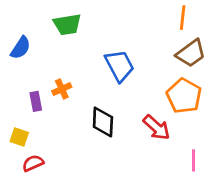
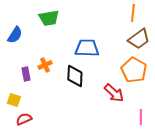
blue trapezoid: (119, 66) -> (87, 48), turned -60
black diamond: (103, 122) -> (75, 76), moved

